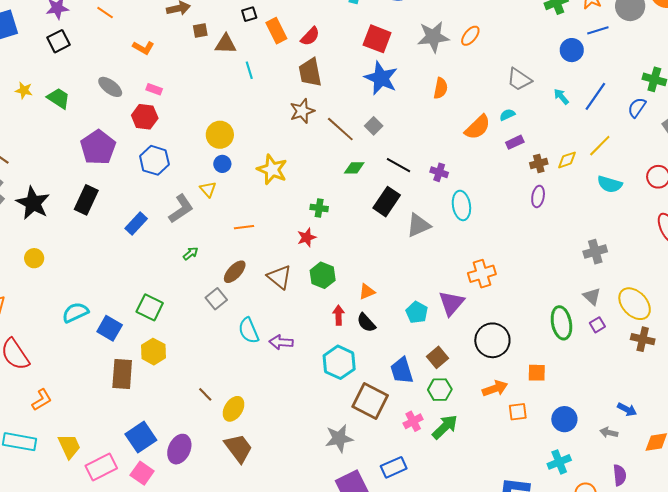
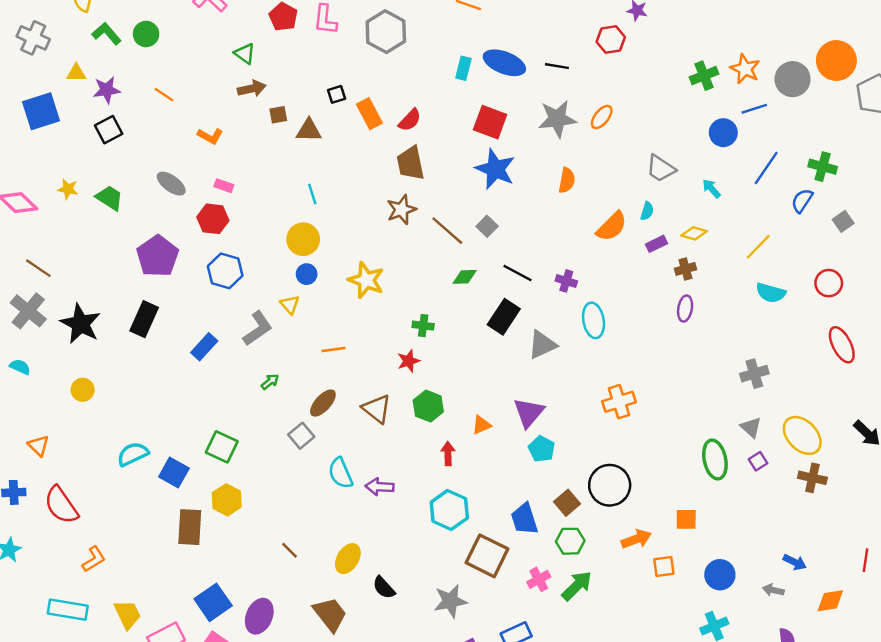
cyan line: (249, 70) -> (312, 194), moved
blue line: (595, 96) -> (766, 168), moved
cyan semicircle: (507, 115) -> (647, 211), turned 133
yellow diamond: (567, 160) -> (694, 233), moved, turned 35
purple triangle: (451, 303) -> (529, 412), moved
black semicircle: (366, 323) -> (384, 588), moved
black circle: (492, 340) -> (610, 485), moved
yellow ellipse: (234, 409) -> (348, 559), moved

